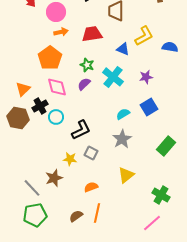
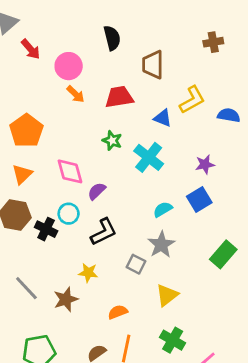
orange arrow: (61, 32) -> (76, 94), turned 56
orange pentagon: (50, 58) -> (26, 131), moved
purple star: (146, 77) -> (205, 164), moved
purple semicircle: (84, 84) -> (97, 191), moved
black cross: (40, 106) -> (46, 229), moved, turned -35
gray square: (91, 153) -> (136, 264), moved
gray line: (32, 188) -> (26, 288), moved
green cross: (161, 195) -> (173, 340), moved

